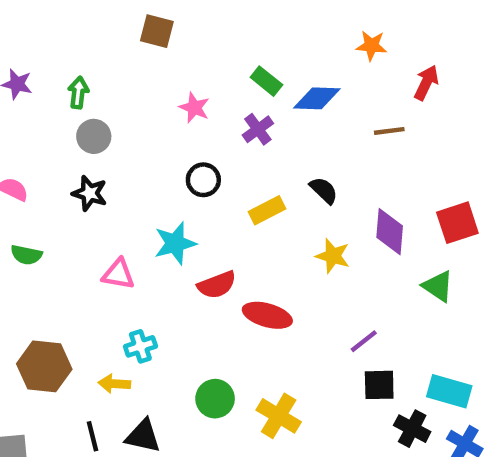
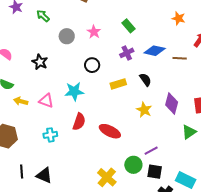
green arrow: (78, 93) -> (43, 16), turned -64
blue diamond: (317, 98) -> (155, 51), moved
purple cross: (258, 129) -> (127, 53), moved
gray circle: (94, 136) -> (67, 36), moved
red semicircle: (217, 285) -> (79, 122), moved, turned -60
green triangle: (438, 286) -> (189, 132), turned 42
yellow arrow: (114, 384) -> (21, 101), moved
green circle: (215, 399) -> (133, 165), moved

